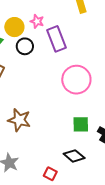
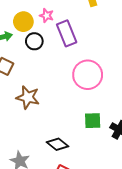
brown star: (19, 120) -> (28, 97), moved
black diamond: (74, 156) -> (58, 144), moved

